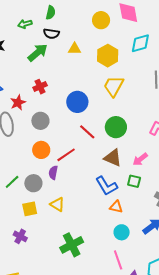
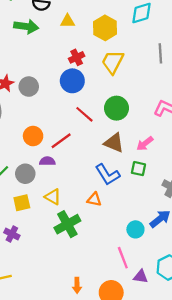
green arrow: (38, 53) -> (26, 26), turned 50
red cross: (40, 87) -> (77, 57), moved
gray circle: (40, 121) -> (29, 87), moved
purple semicircle: (53, 173) -> (47, 161), turned 80
orange triangle: (116, 207) -> (94, 199), moved
cyan circle: (122, 232) -> (135, 229), moved
green cross: (72, 245) -> (67, 224), moved

